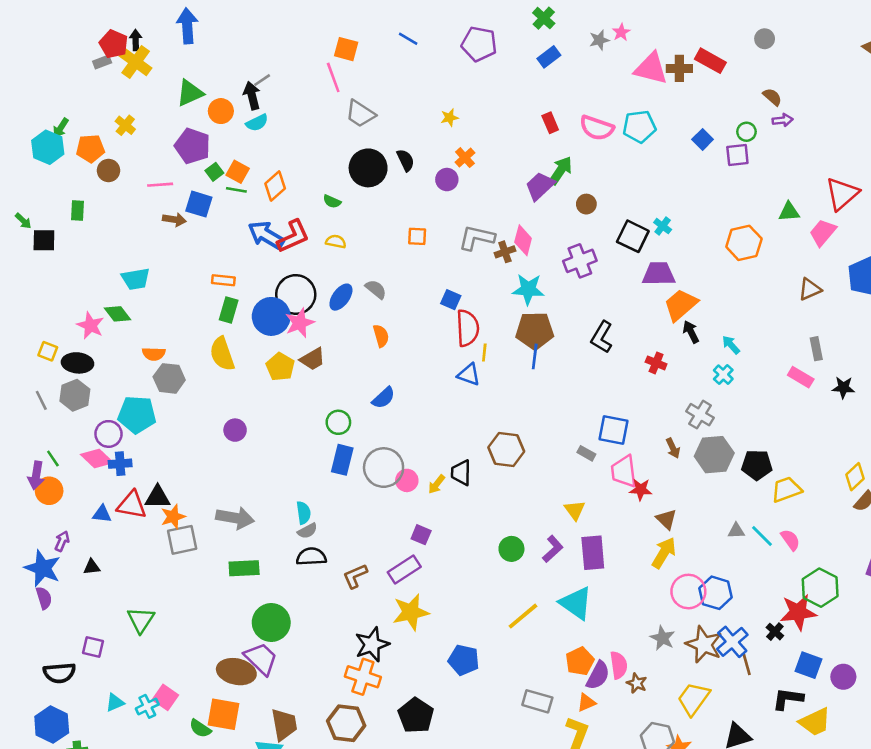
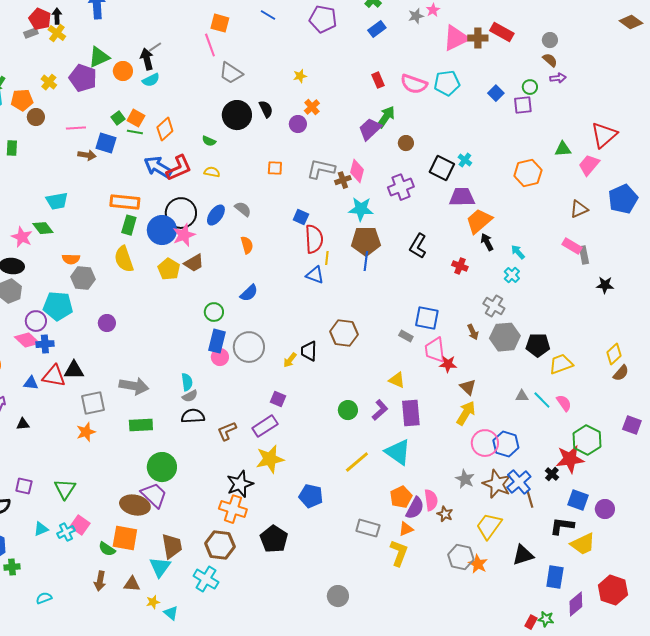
gray circle: (765, 39) -> (550, 40), moved
yellow cross: (136, 62) -> (57, 33), size x0.7
pink triangle: (651, 68) -> (456, 38), turned -40
purple pentagon: (192, 146) -> (83, 78), moved
orange rectangle: (223, 280) -> (125, 202), size x1.6
pink rectangle: (801, 377) -> (572, 246), moved
purple circle: (235, 430) -> (107, 323), moved
pink circle: (407, 480) -> (220, 357), moved
yellow triangle: (575, 510) -> (397, 380), turned -30
orange star: (173, 517) -> (86, 432), moved
green triangle: (141, 620) -> (65, 489), moved

